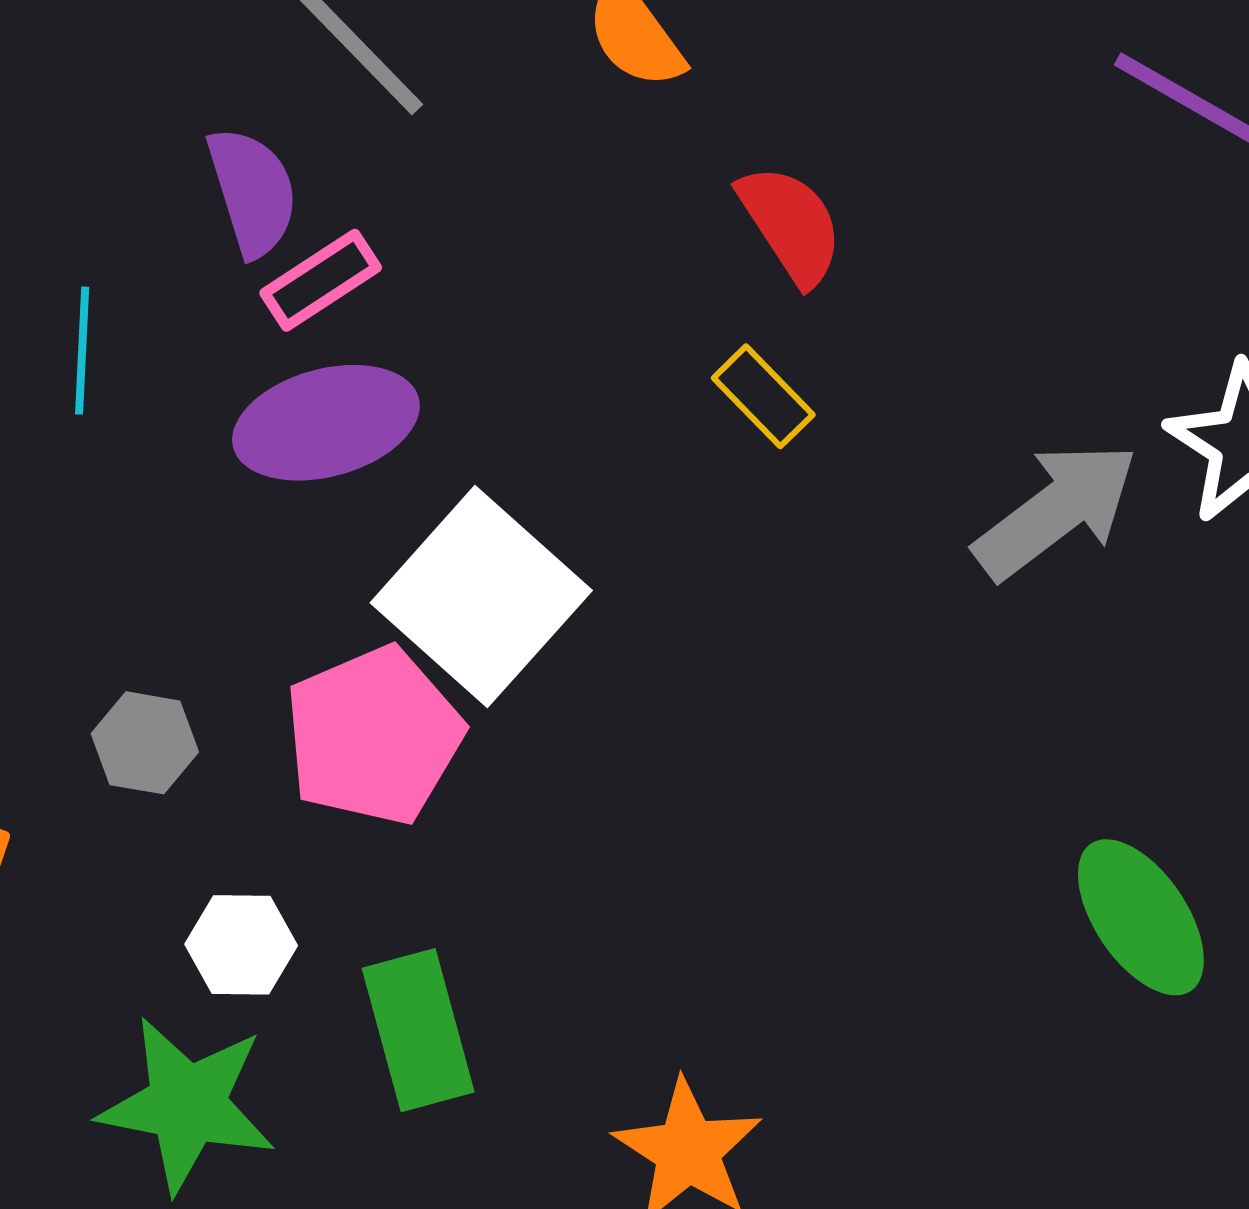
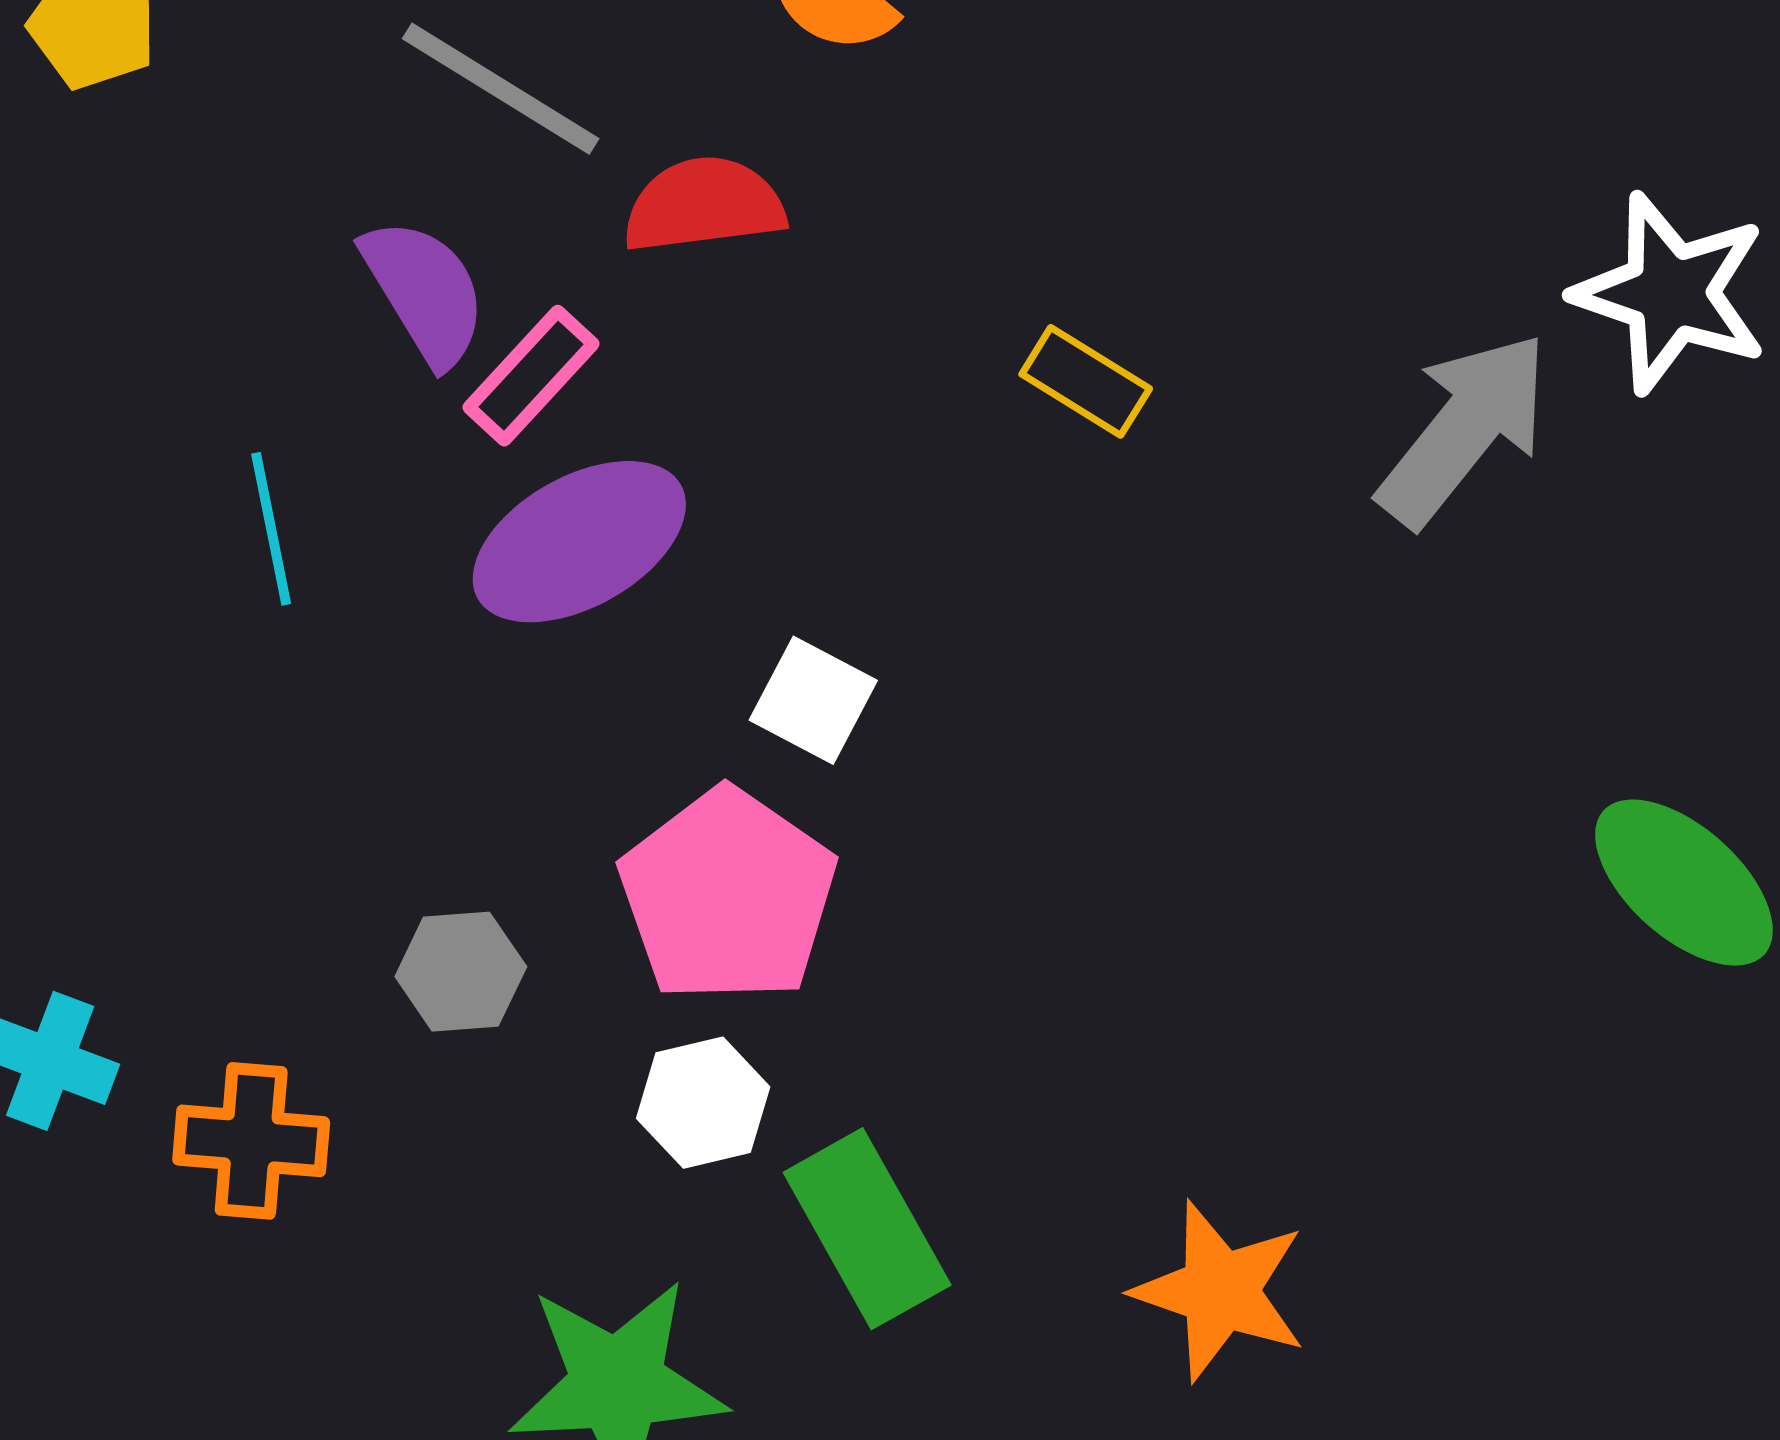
red semicircle: (791, 225) -> (704, 205), moved, turned -50
white square: (481, 597) -> (813, 700), size x0.5
white hexagon: (241, 945) -> (703, 1103), moved

